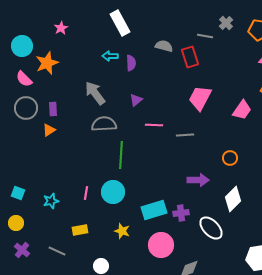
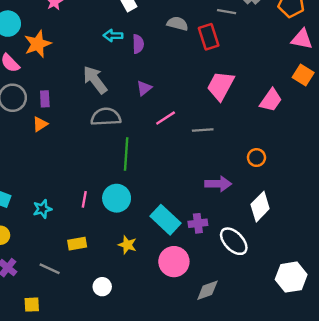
pink line: (154, 125) -> (166, 118), turned -36
cyan rectangle: (154, 210) -> (166, 220), turned 60

